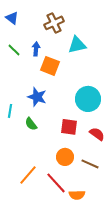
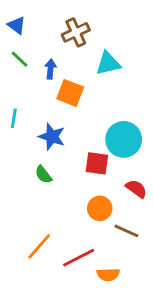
green line: (14, 50) -> (19, 59), moved
cyan line: (10, 111) -> (14, 118), moved
red square: (69, 127) -> (97, 163), moved
orange circle: (65, 157) -> (100, 208), moved
red line: (56, 183) -> (79, 258), turned -75

